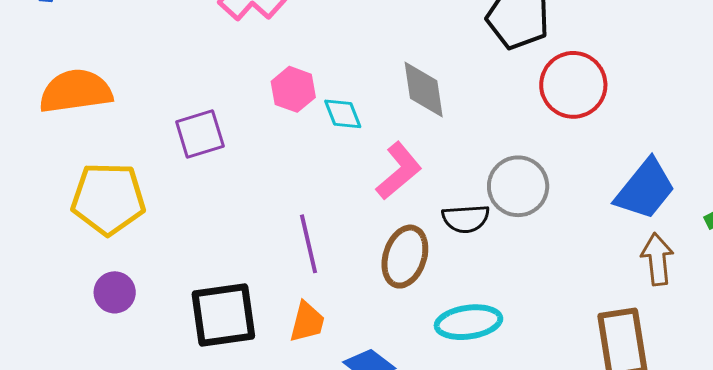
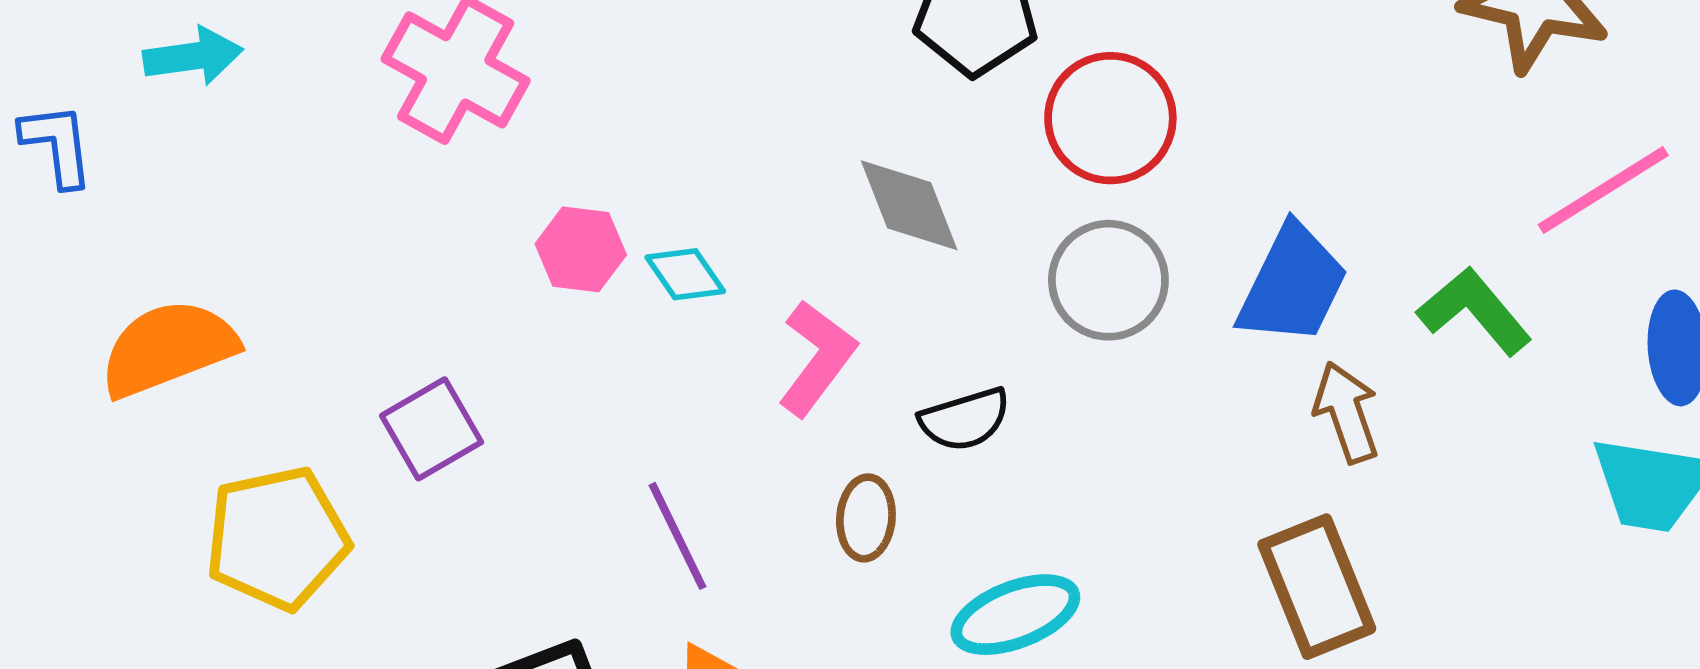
gray diamond: (424, 89) -> (909, 205), moved
purple square: (200, 134) -> (432, 429), moved
gray circle: (518, 186) -> (1108, 280), moved
brown ellipse: (405, 257) -> (866, 518), size x0.7

